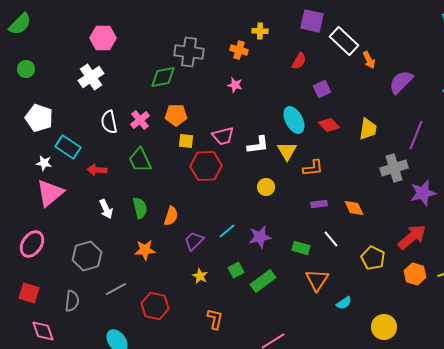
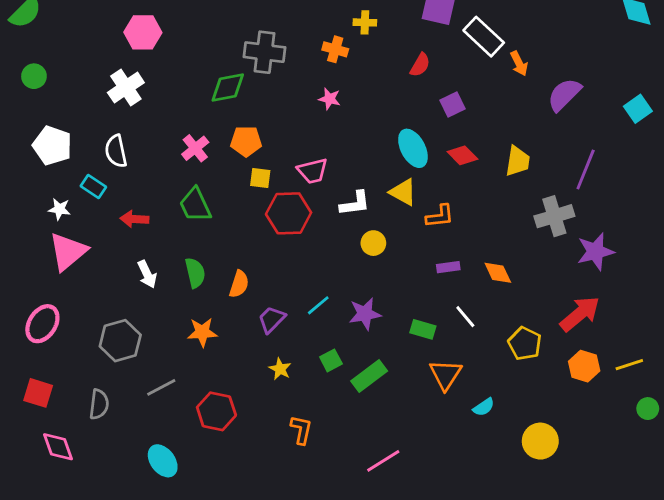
white semicircle: (109, 122) -> (116, 151), moved
white L-shape: (258, 145) -> (355, 203), moved
cyan rectangle: (68, 147) -> (93, 187), size x0.7
yellow triangle: (287, 151) -> (403, 192), turned -30

